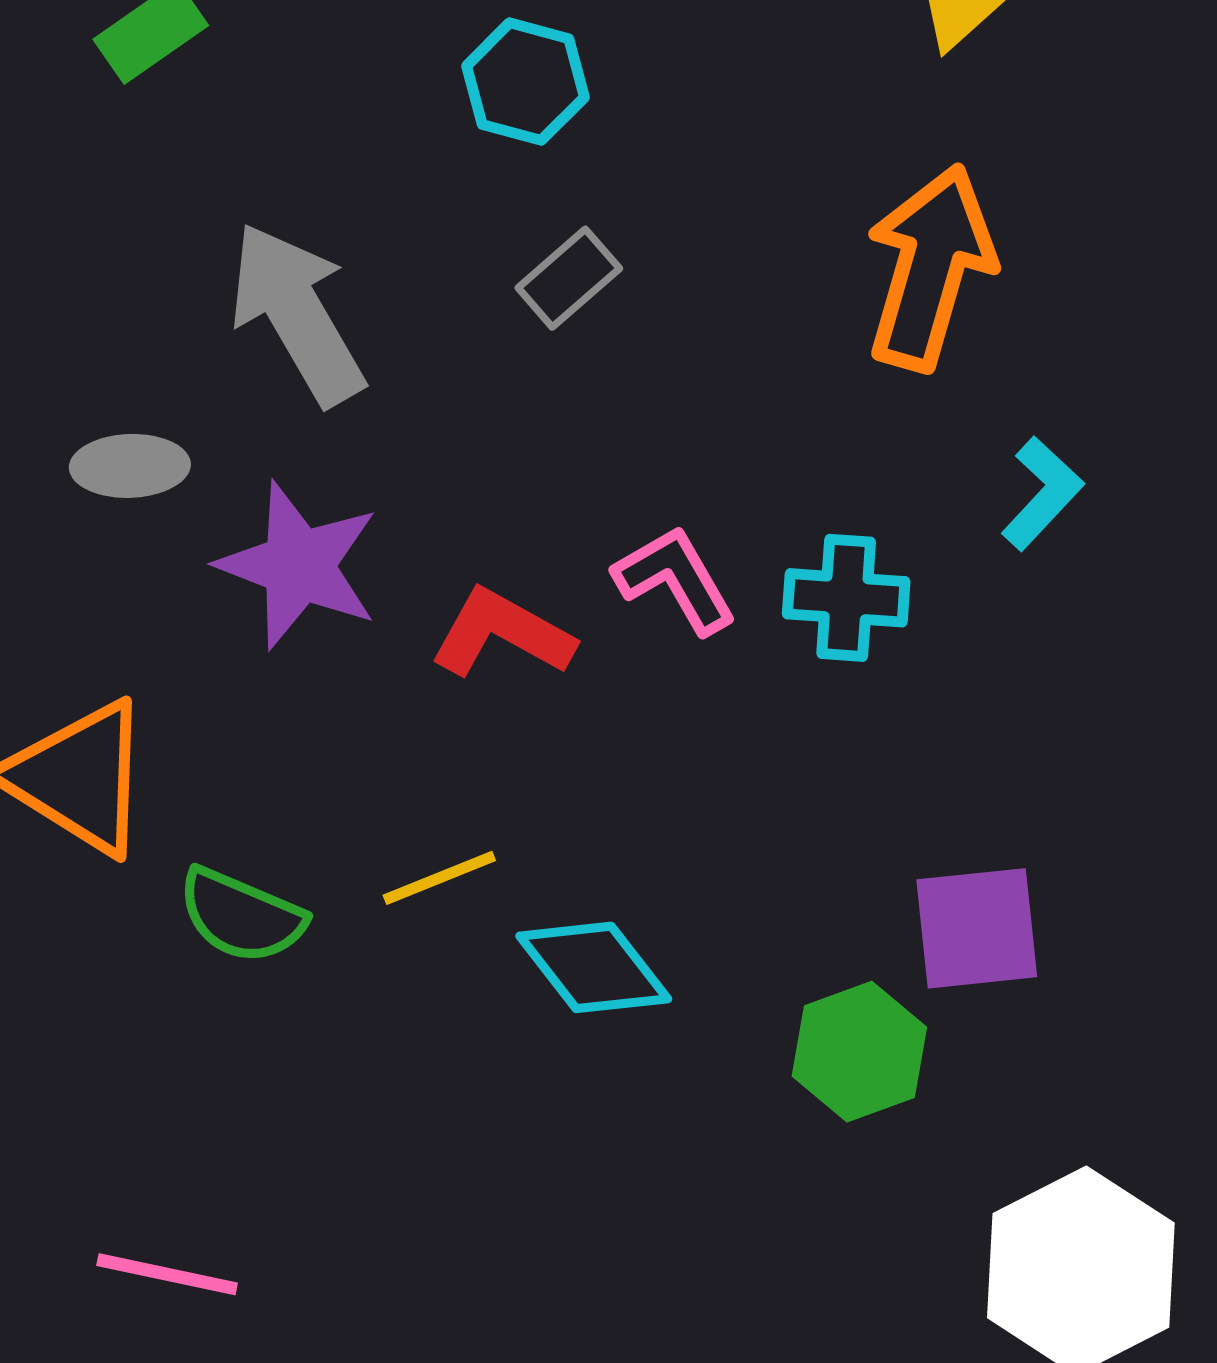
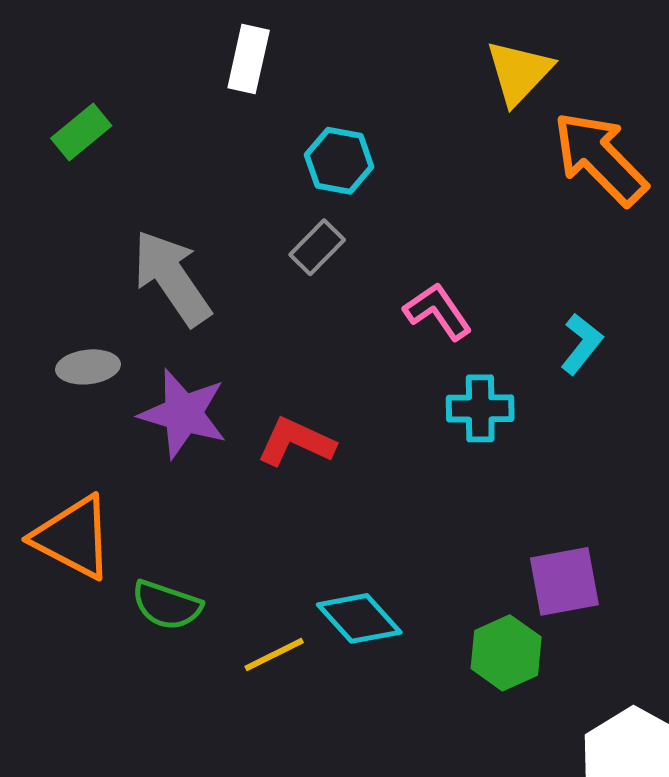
cyan hexagon: (525, 82) -> (339, 161), moved
orange arrow: (930, 267) -> (600, 158), moved, turned -56
pink L-shape: (675, 580) -> (438, 311), moved
yellow line: (439, 878) -> (274, 654), moved

